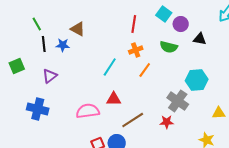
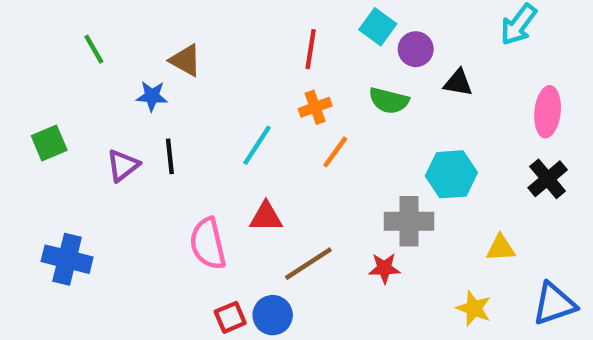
black line: (44, 44) -> (170, 156), moved
gray cross: (178, 101) -> (409, 221), turned -35
blue cross: (38, 109) -> (67, 259), moved
pink semicircle: (88, 111) -> (208, 244), turned -95

